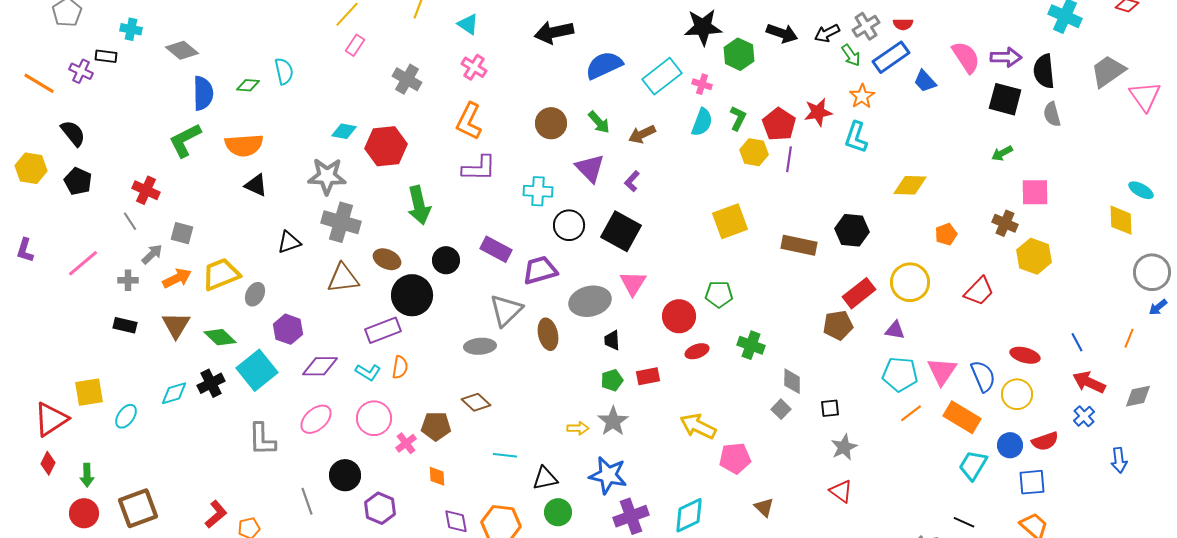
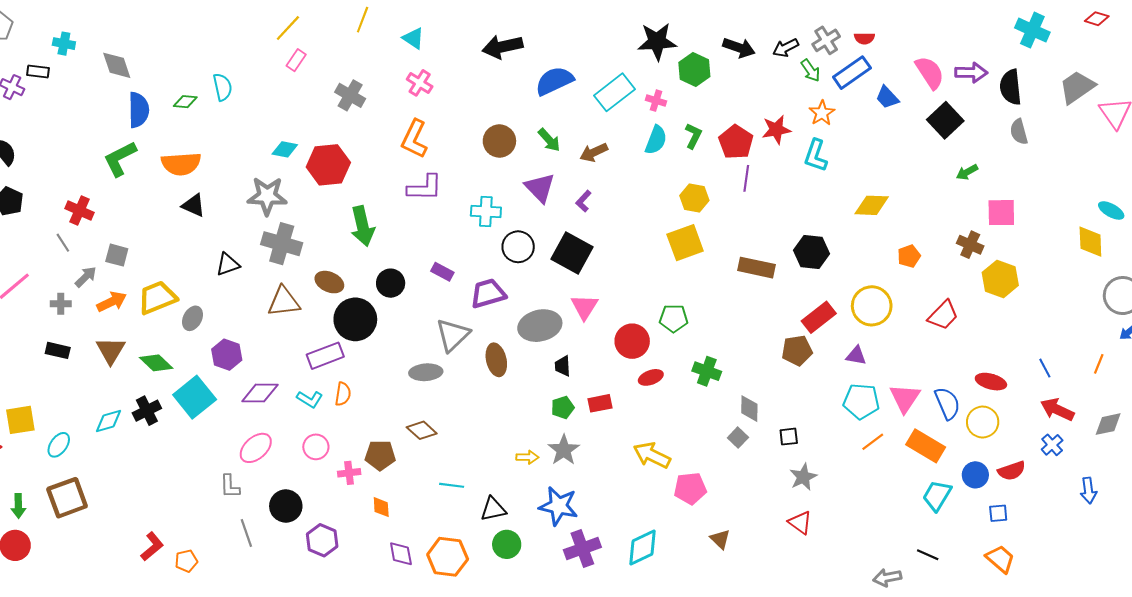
gray diamond: (182, 50) -> (117, 65), turned 32
black square: (1005, 99) -> (945, 120), moved, turned 32
yellow hexagon: (754, 152) -> (694, 198), moved
purple rectangle: (496, 249) -> (442, 272), size x0.7
pink circle: (374, 418) -> (316, 447), size x0.7
gray L-shape: (262, 439) -> (230, 486), moved, size x0.7
pink cross: (406, 443) -> (349, 473), turned 30
blue square: (1032, 482) -> (998, 513), size x0.7
brown square: (138, 508) -> (67, 498), moved

